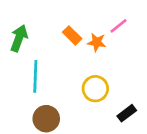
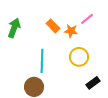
cyan line: (35, 76) -> (42, 61), moved
yellow circle: (95, 89) -> (79, 57), moved

